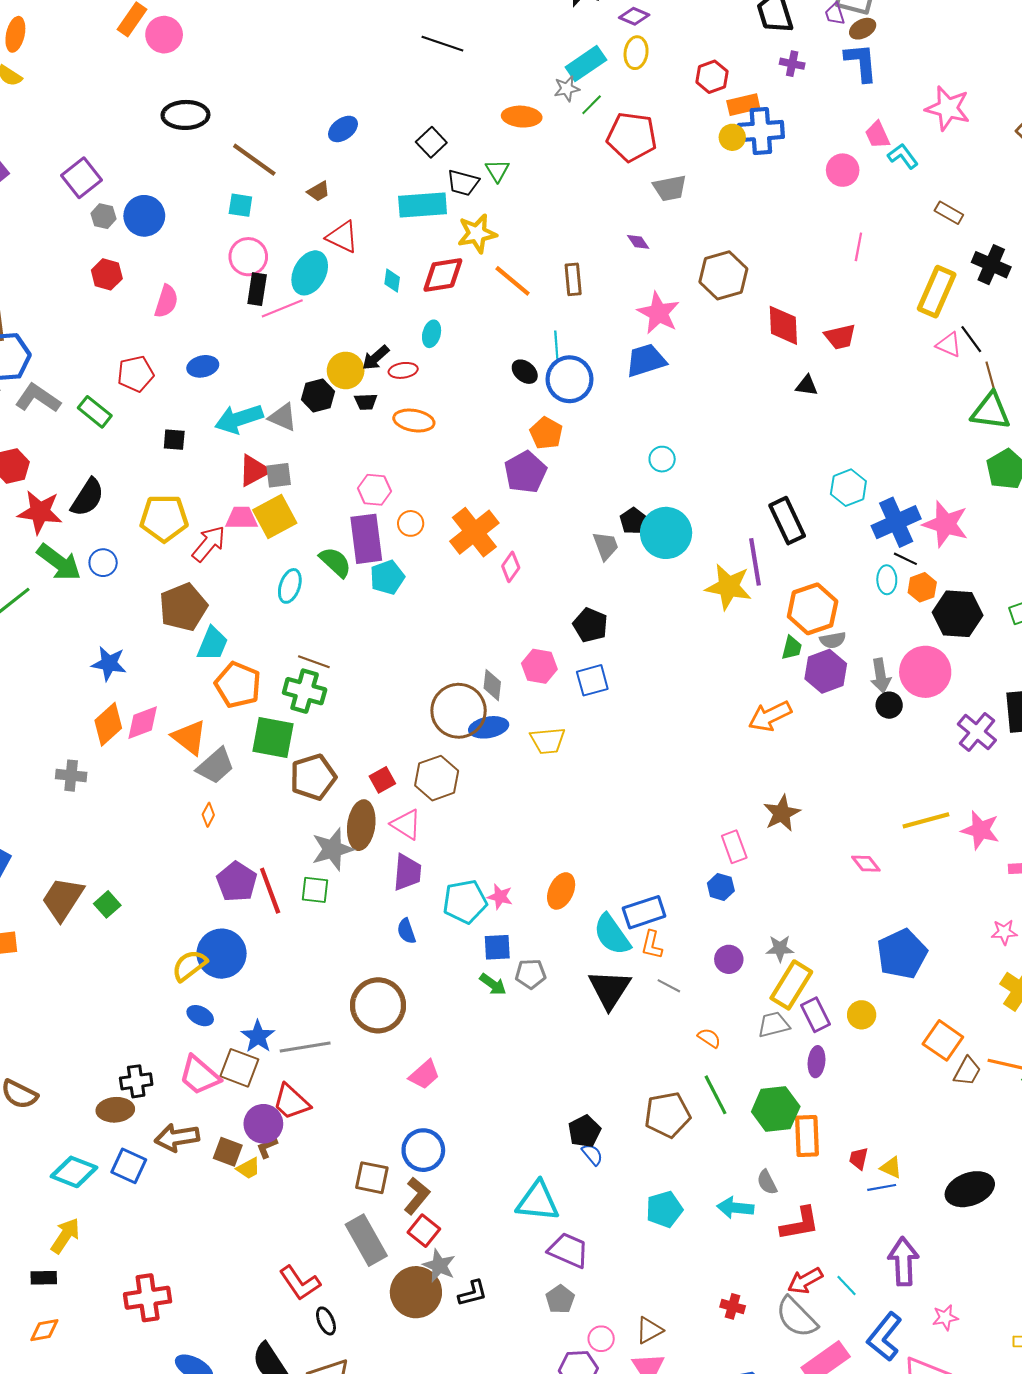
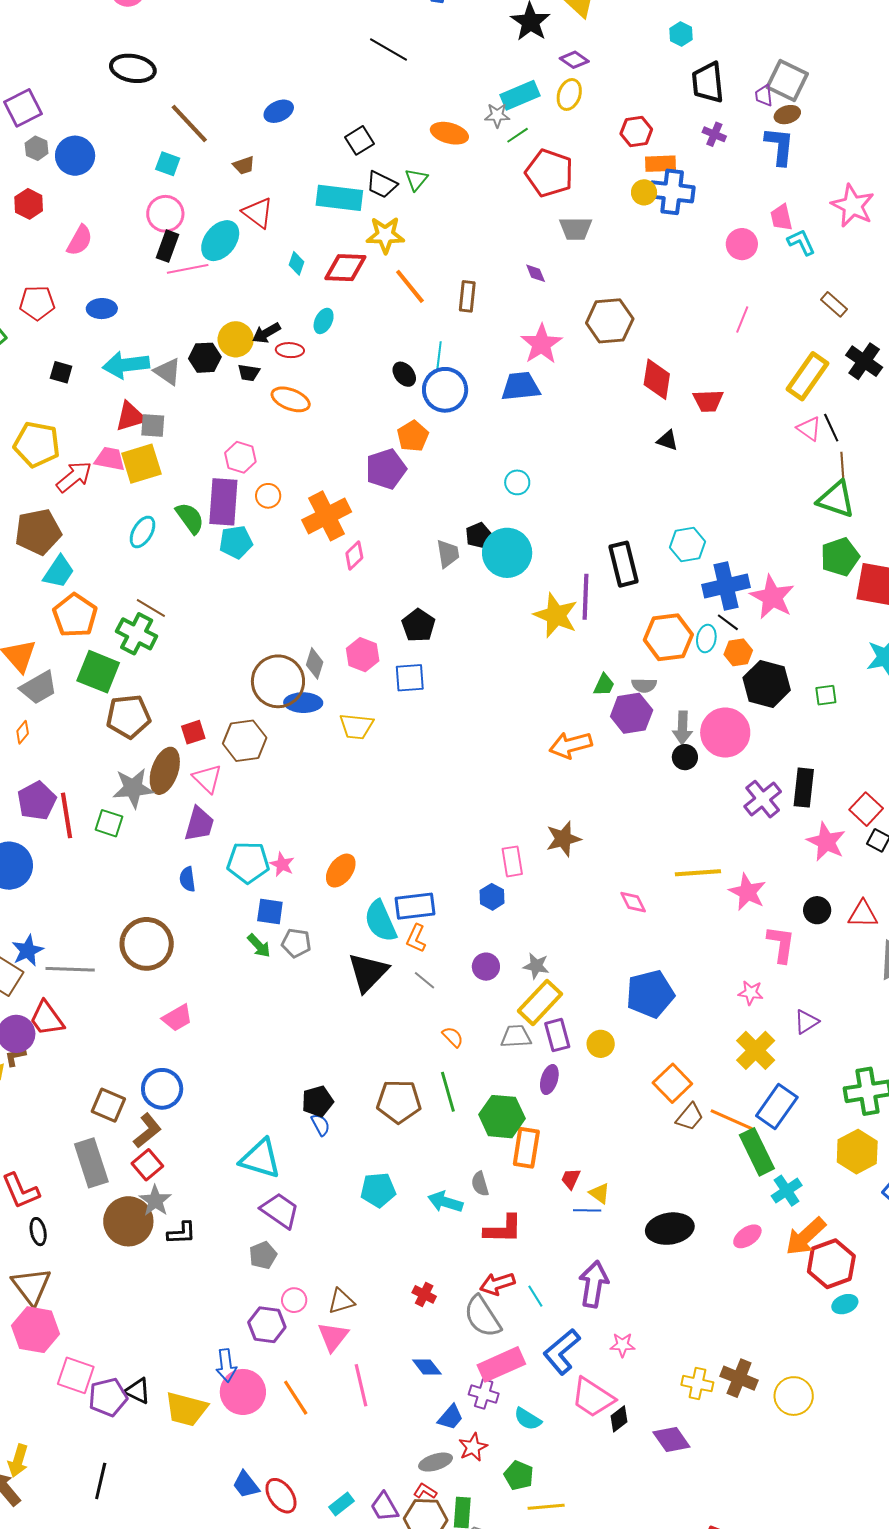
orange hexagon: (813, 609) -> (668, 637), moved

